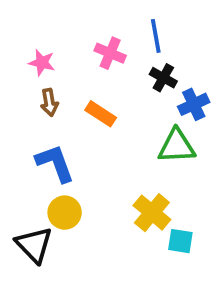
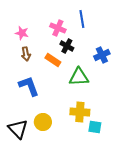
black cross: (163, 78) -> (67, 46), moved
green triangle: (177, 146) -> (79, 77), moved
yellow circle: (65, 213) -> (43, 122), moved
yellow cross: (152, 213) -> (80, 112), turned -36

